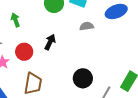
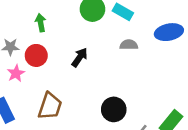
red circle: (24, 52) -> (36, 55), moved

